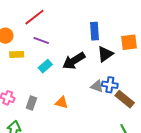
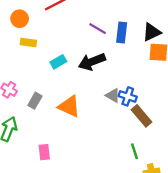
purple line: (41, 40) -> (98, 29), moved
black triangle: (105, 54) -> (152, 32), moved
orange triangle: (62, 103) -> (69, 106), size x1.5

